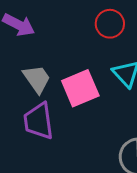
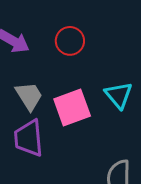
red circle: (110, 24) -> (70, 41), moved

